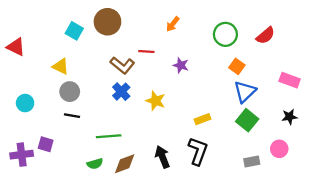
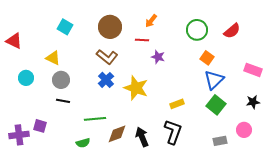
brown circle: (107, 22) -> (110, 27), moved
red line: (146, 52) -> (142, 40), moved
yellow star: (156, 101) -> (136, 88), size x1.4
cyan circle: (25, 103) -> (26, 78), moved
brown diamond: (125, 164) -> (117, 134), moved

